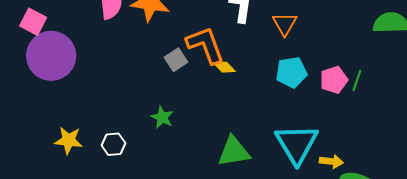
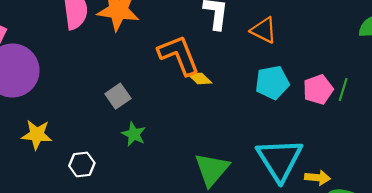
orange triangle: (285, 24) -> (264, 30), turned -32
gray square: (176, 60) -> (118, 96), moved
yellow star: (69, 140) -> (37, 135), moved
green triangle: (234, 152) -> (212, 169), turned -39

